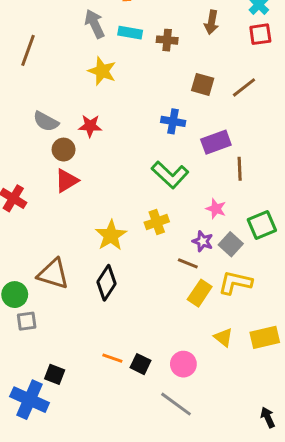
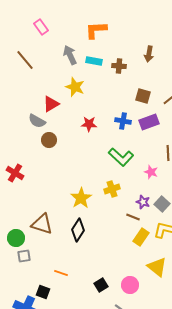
brown line: (28, 50) -> (25, 60), moved, turned -60
red star: (90, 126) -> (89, 124), moved
purple rectangle: (216, 142) -> (149, 122), moved
red triangle: (67, 181) -> (51, 104), moved
pink star: (216, 209) -> (151, 172), moved
yellow triangle: (223, 337) -> (157, 267), size x1.5
orange line: (112, 358) -> (61, 273), moved
black square: (140, 364) -> (101, 285), turned 32

